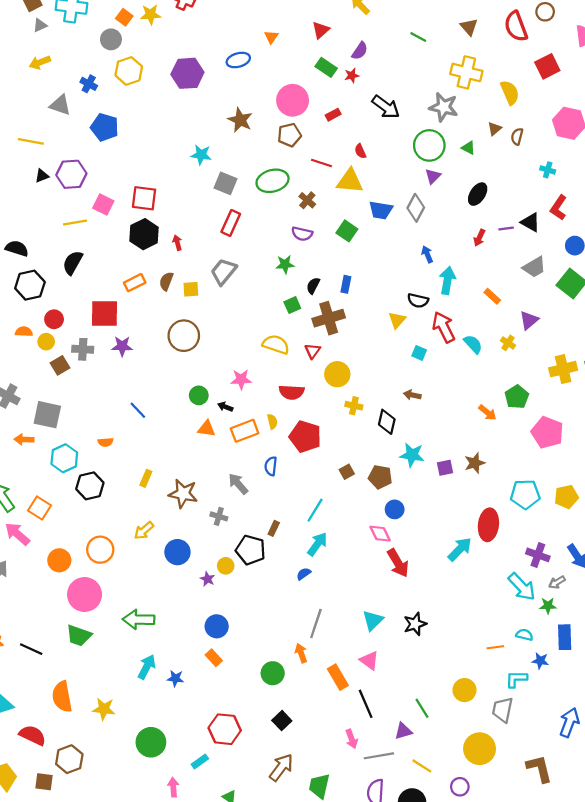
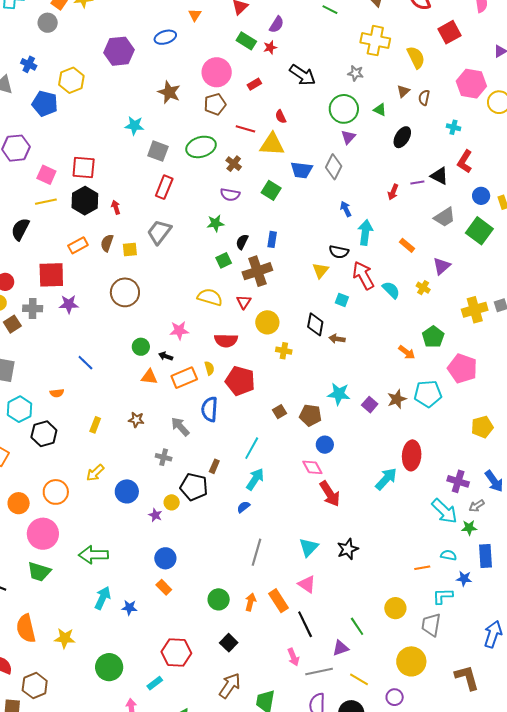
yellow hexagon: (129, 71) -> (71, 80), moved
gray star: (444, 107) -> (356, 73), size x0.6
black ellipse: (478, 194) -> (402, 137), moved
yellow line: (75, 222) -> (46, 202), moved
black diamond: (387, 422) -> (315, 324), moved
blue semicircle: (271, 466) -> (210, 409), size x1.4
purple square: (445, 468) -> (370, 405), turned -35
brown star: (183, 494) -> (136, 420), moved, size x0.6
cyan pentagon: (525, 494) -> (428, 394), moved
orange arrow: (301, 653) -> (251, 602), moved, turned 36

